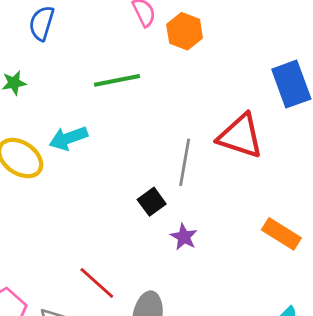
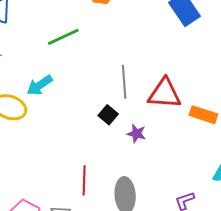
red triangle: (240, 136) -> (165, 94), moved
red line: (97, 283) -> (84, 180), turned 64

